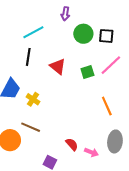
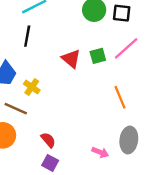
red triangle: (58, 66) -> (71, 59), moved
brown line: (31, 127) -> (16, 109), moved
red semicircle: (72, 144) -> (48, 140), moved

